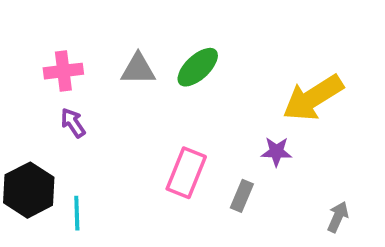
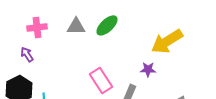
purple arrow: (73, 123) -> (27, 54), moved
pink rectangle: (186, 173) -> (101, 80), turned -55

